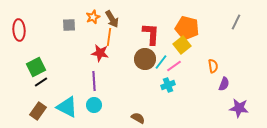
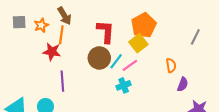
orange star: (93, 17) -> (41, 25), moved
gray line: (236, 22) -> (195, 37), moved
orange pentagon: (187, 28) -> (144, 25), turned 30
purple line: (94, 81) -> (62, 81), moved

